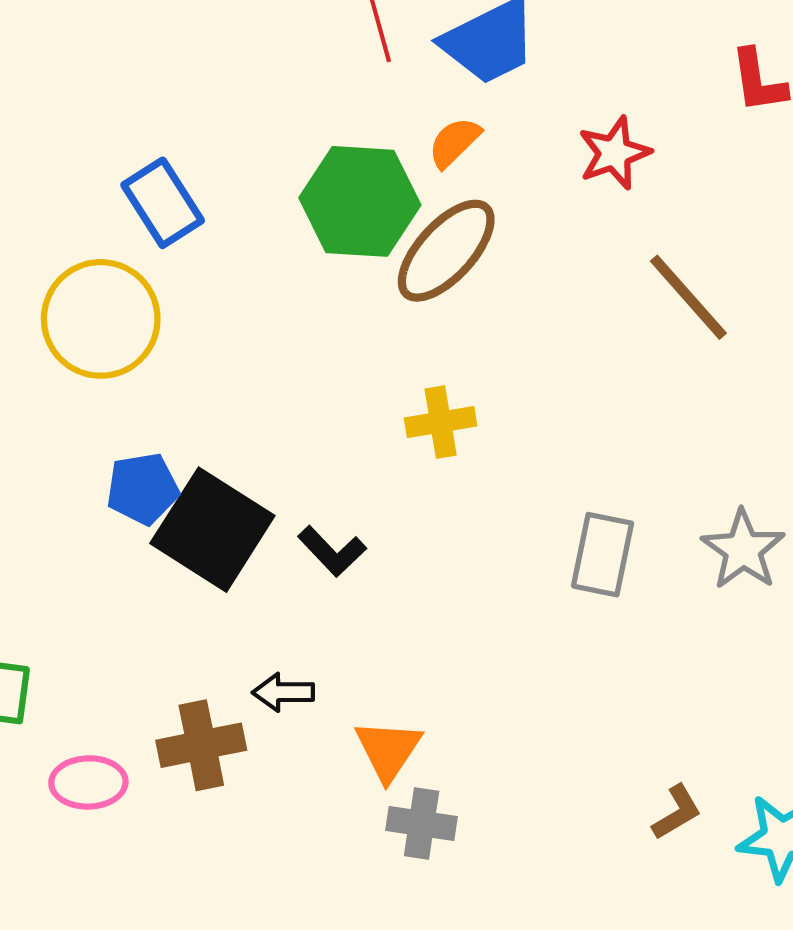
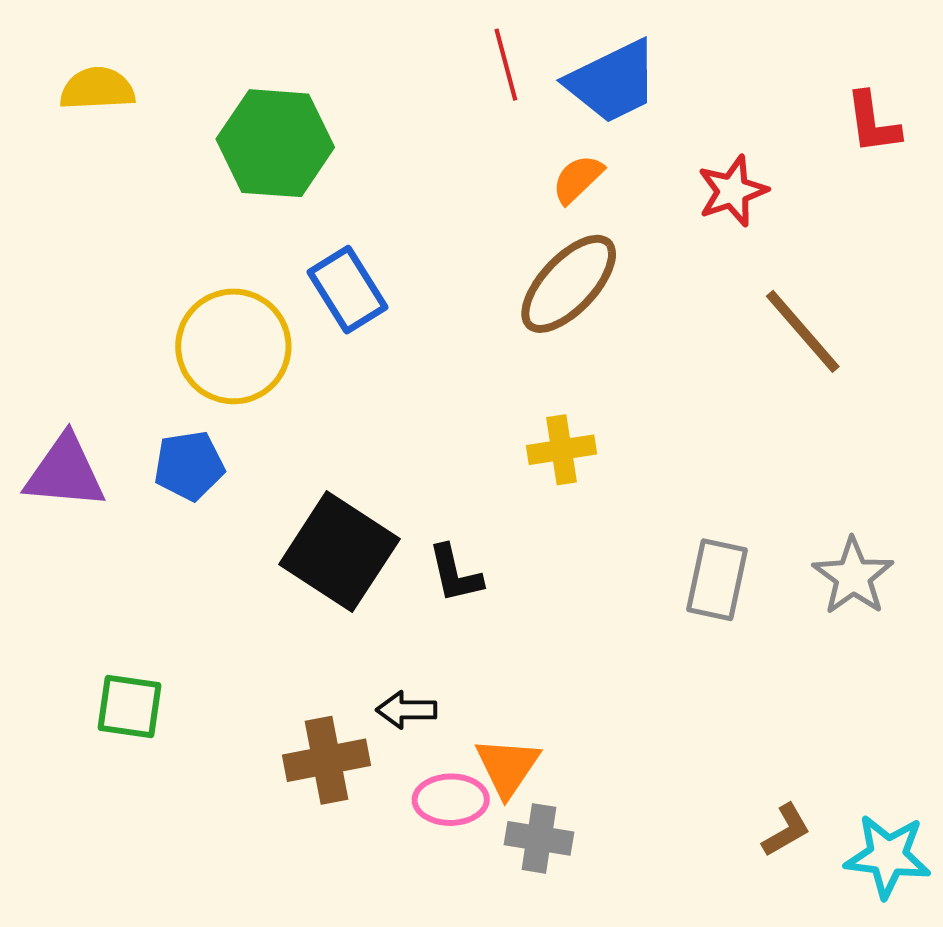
green hexagon: (360, 201) -> (275, 143), moved
blue rectangle: (163, 203) -> (348, 290), moved
blue pentagon: (143, 489) -> (189, 466), moved
black L-shape: (332, 551) -> (455, 574), turned 30
pink ellipse: (88, 782) -> (451, 800), moved

